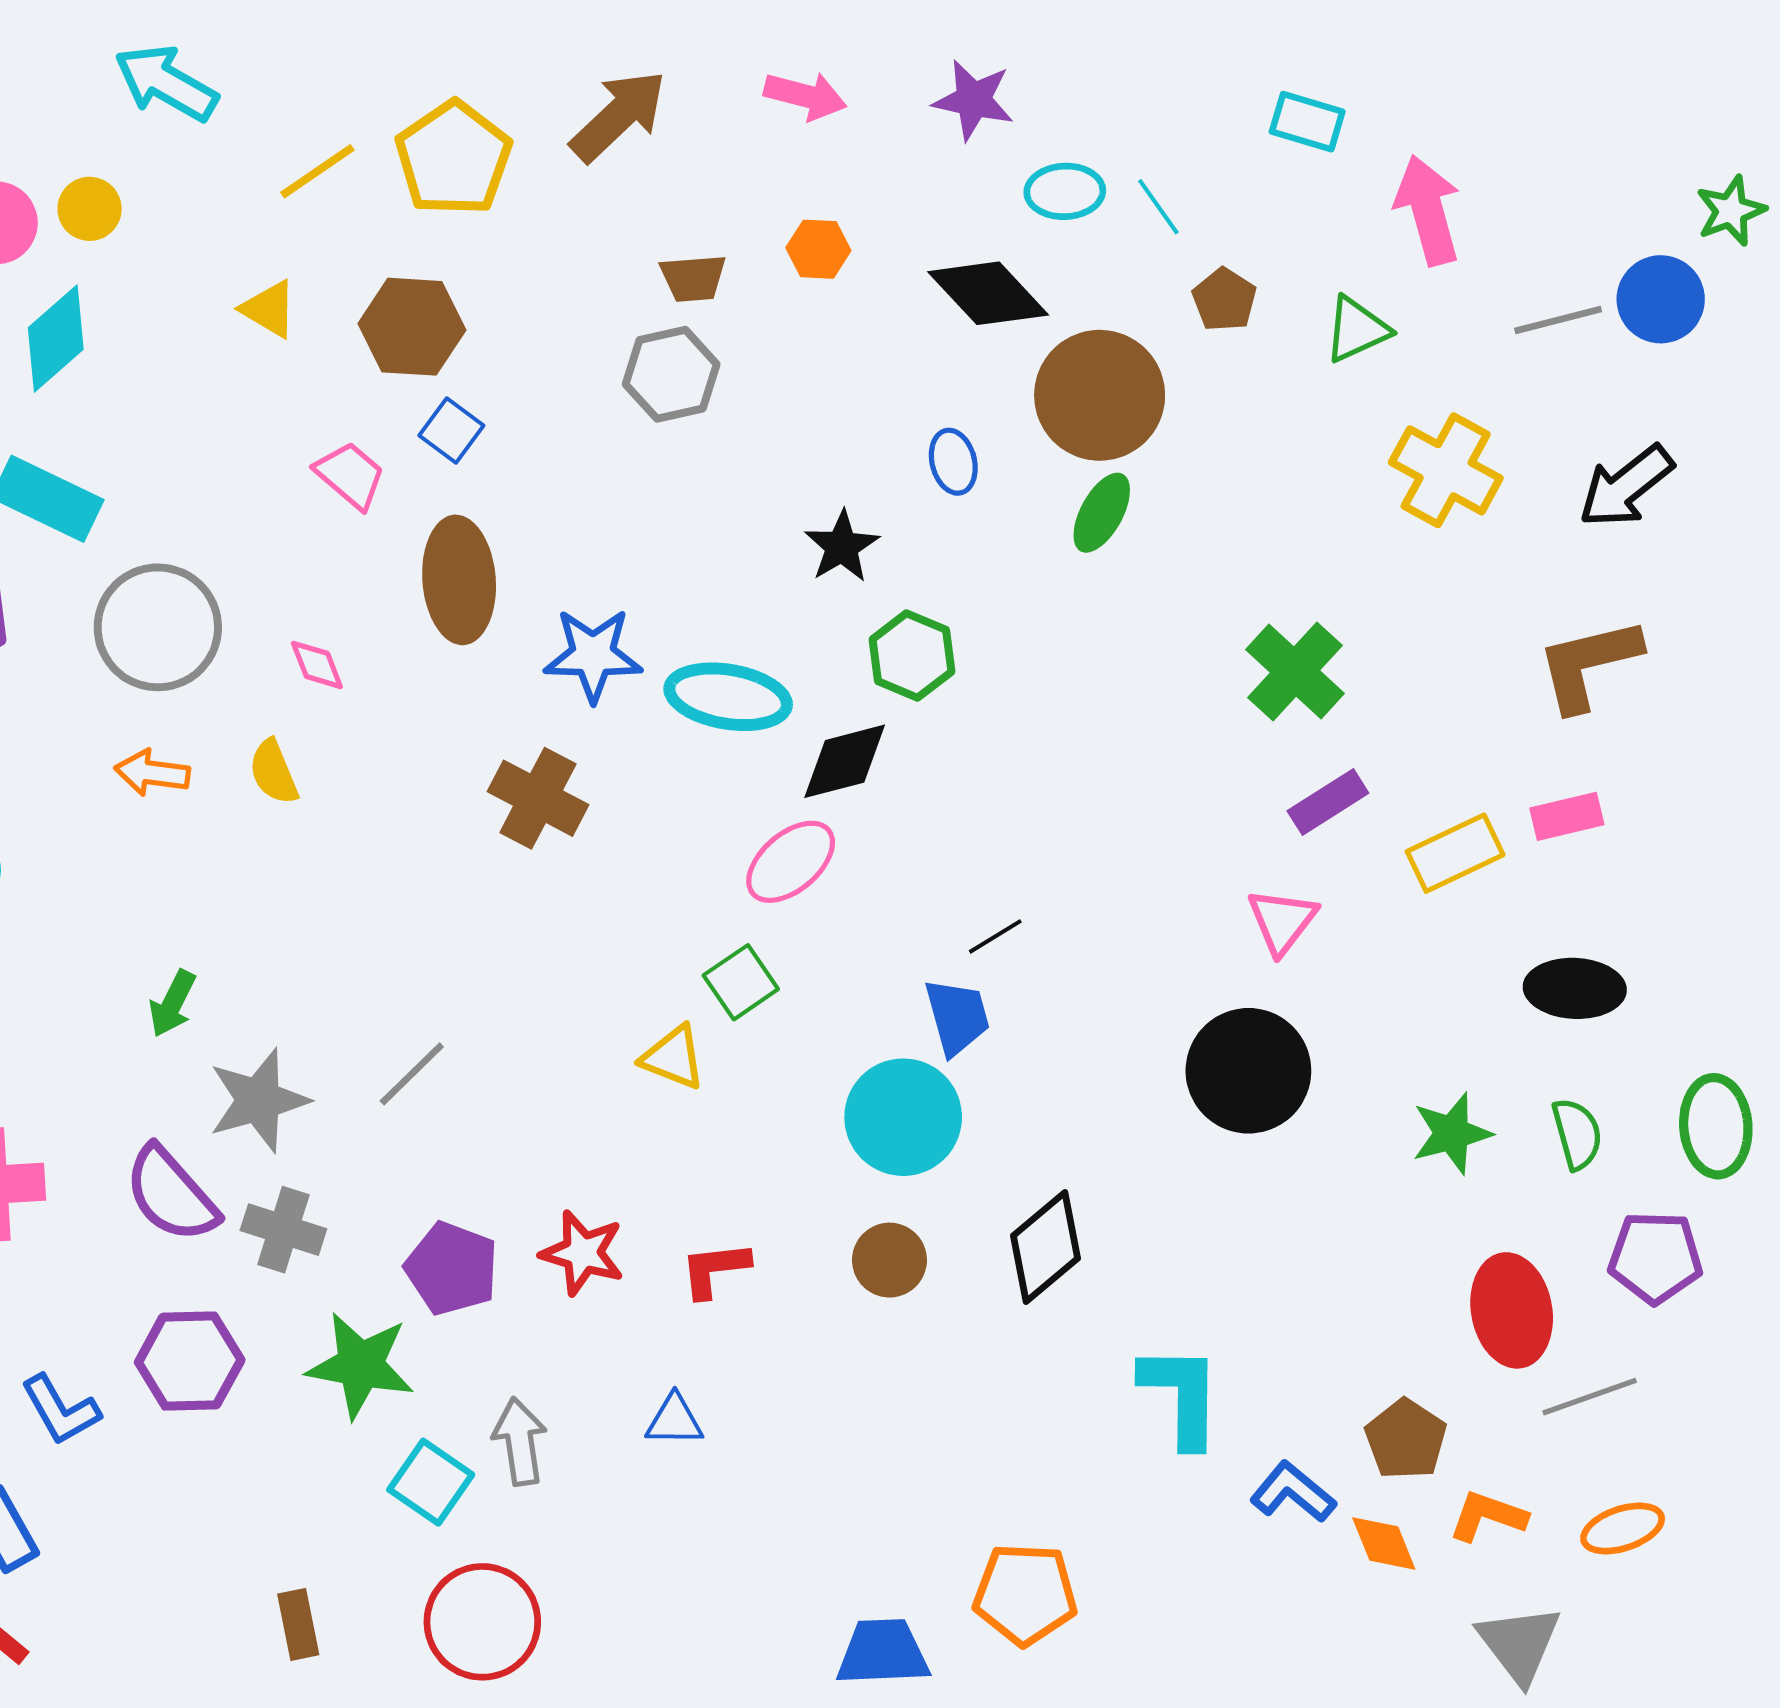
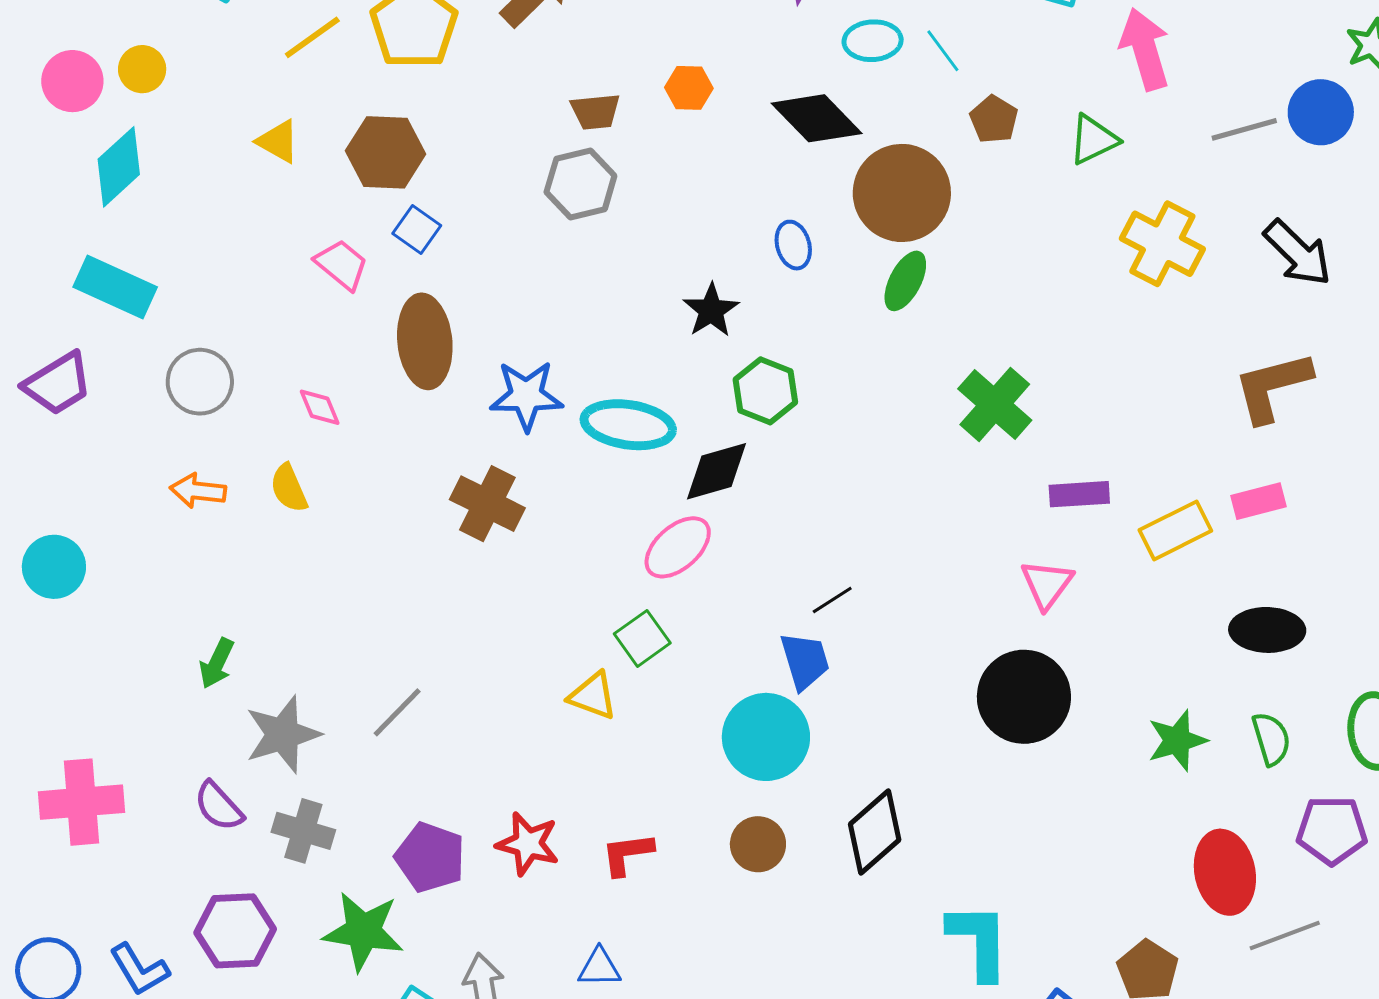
black arrow: (1626, 486) -> (1298, 253), turned -96
gray circle: (158, 627) -> (200, 382), size x0.7
green cross: (1295, 671) -> (995, 404), moved
purple rectangle: (1328, 802) -> (1079, 494), turned 30
purple semicircle: (171, 1194) -> (219, 806), size x0.7

